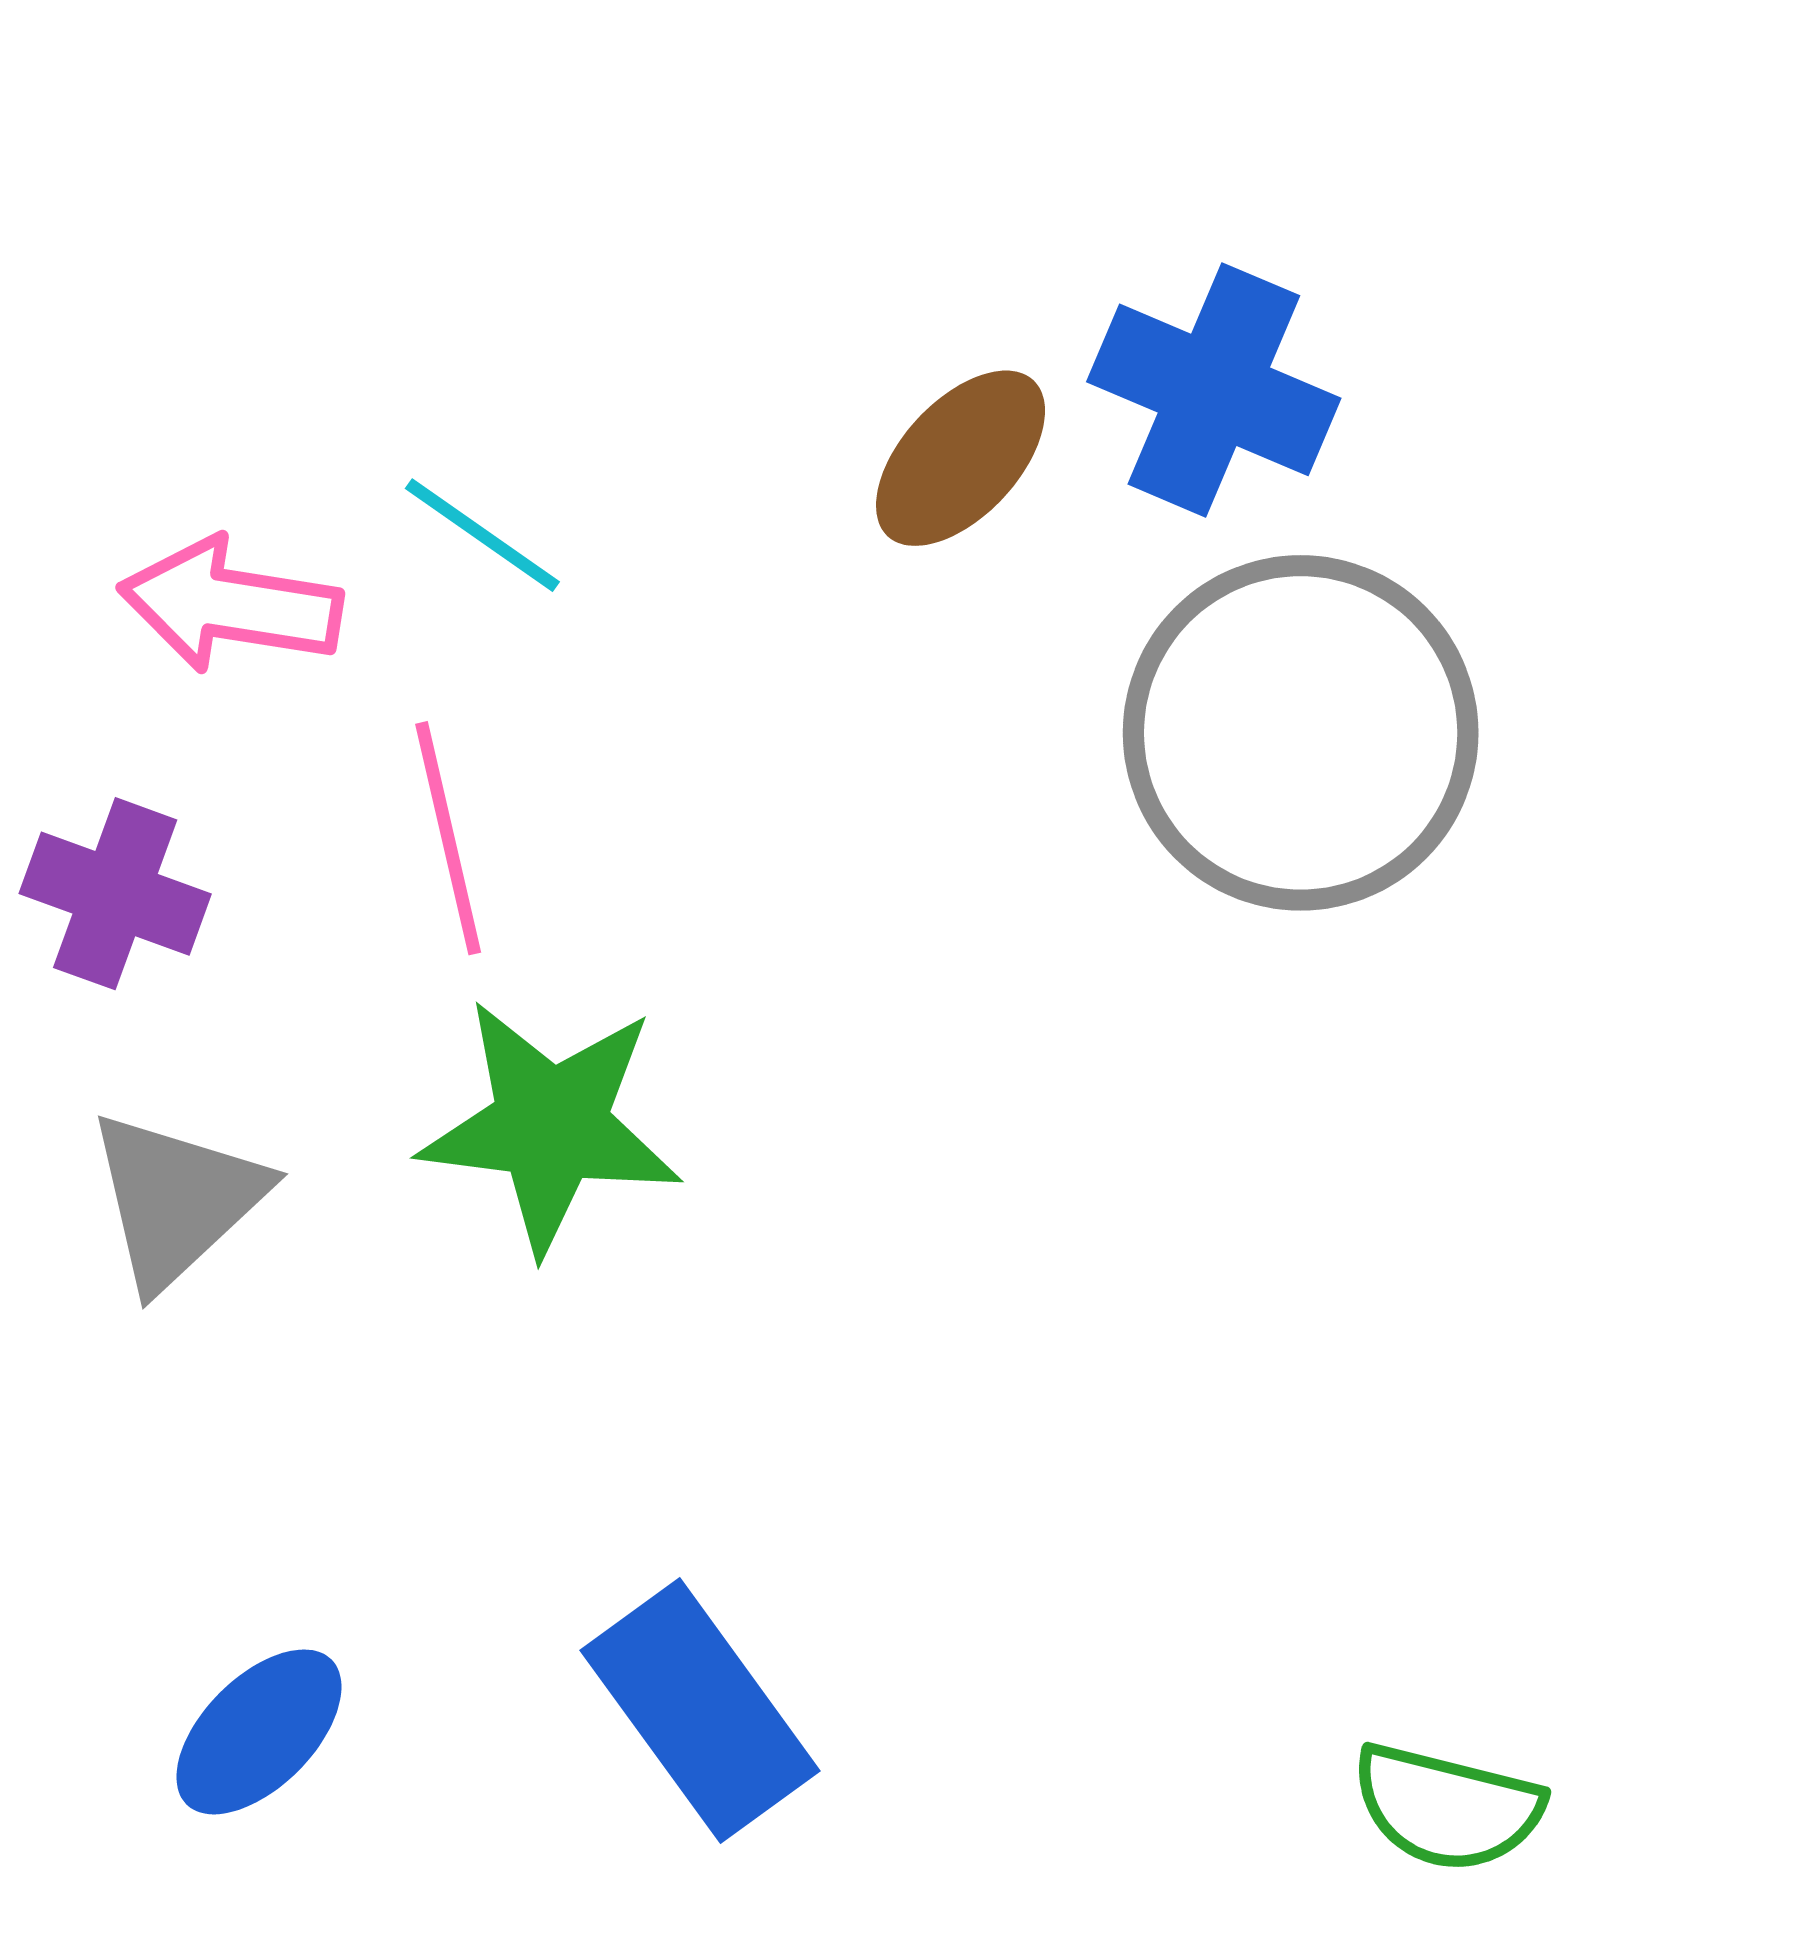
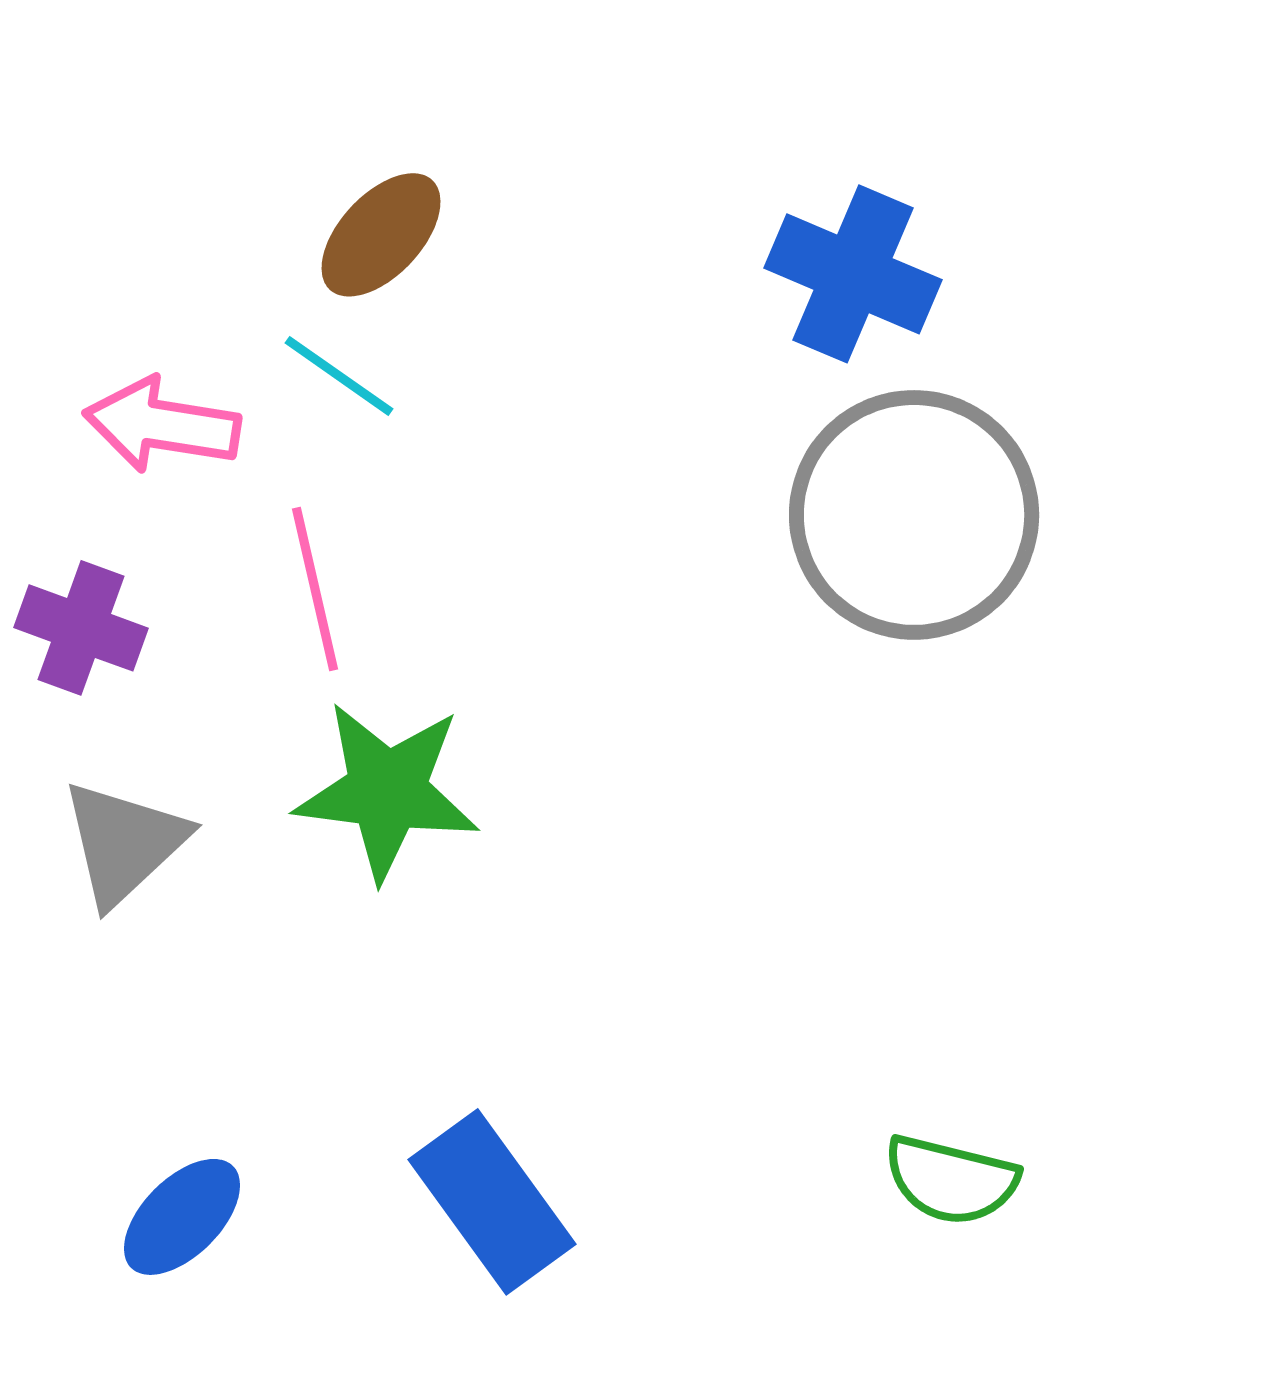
brown ellipse: (961, 458) -> (381, 235), moved
green semicircle: (1447, 1807) -> (951, 1180), moved

